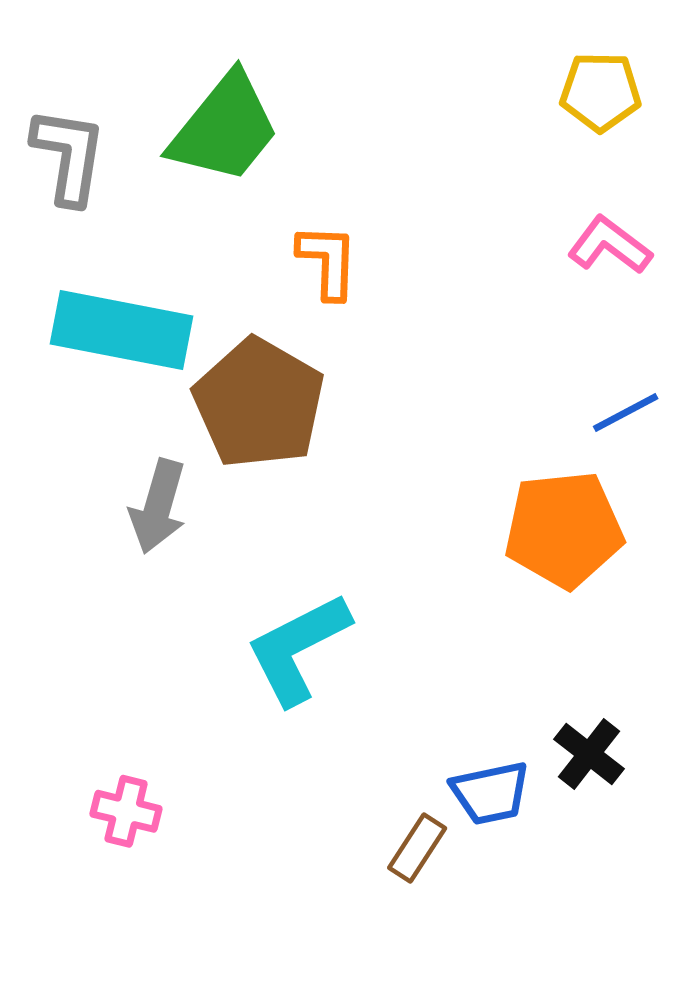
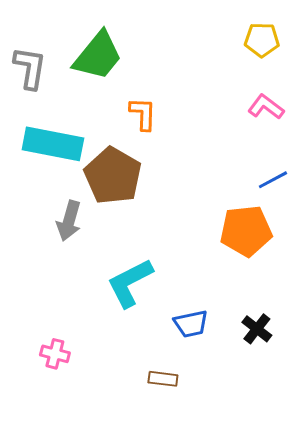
blue trapezoid: (490, 793) -> (191, 324), moved
brown rectangle: (417, 848) -> (163, 379), moved, turned 64

